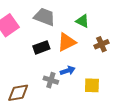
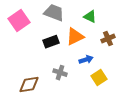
blue arrow: (68, 71) -> (86, 60), moved
yellow square: (92, 85) -> (99, 78), turned -35

